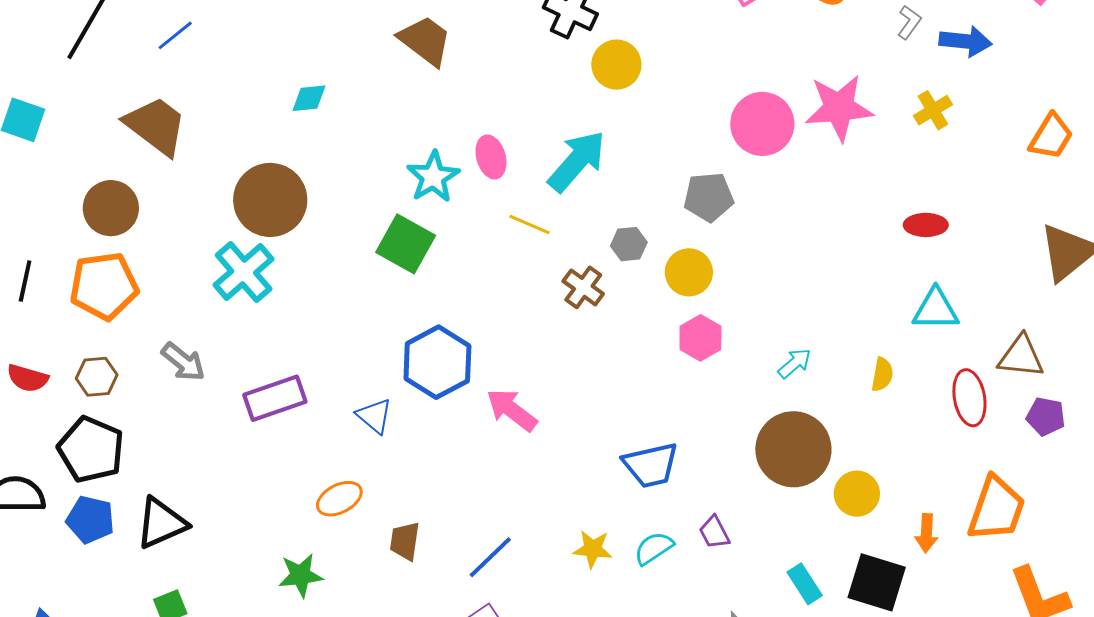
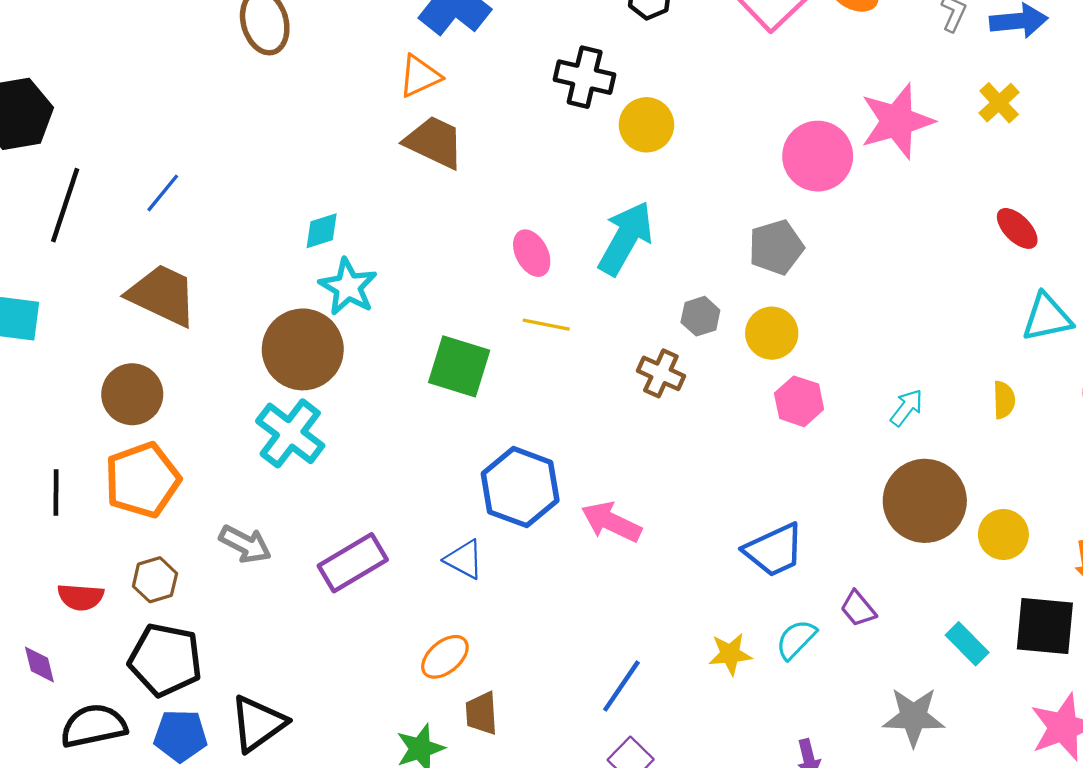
cyan star: (433, 177) -> (348, 287), moved
yellow line: (530, 224) -> (546, 325), moved
red ellipse: (926, 225) -> (1017, 228), turned 57
brown trapezoid: (405, 541) -> (481, 713), moved

